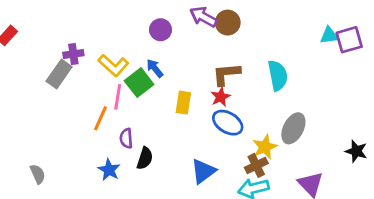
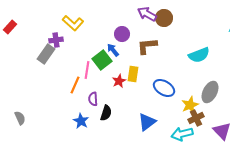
purple circle: (161, 30) -> (122, 34), moved
yellow L-shape: (113, 65) -> (73, 23), moved
brown L-shape: (226, 74) -> (147, 46), moved
cyan semicircle: (278, 75) -> (199, 55), turned 80
red star: (221, 97) -> (119, 81), moved
brown cross: (256, 165) -> (196, 118), moved
gray semicircle: (38, 174) -> (20, 118), moved

